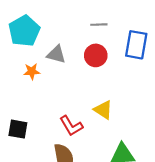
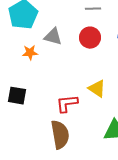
red L-shape: (71, 126) -> (67, 104), turned 115
black square: (18, 129) -> (17, 96), moved

